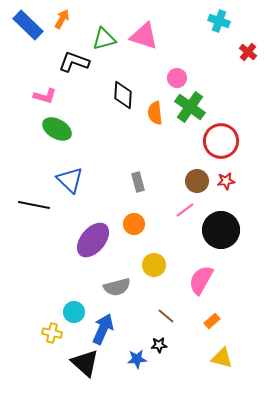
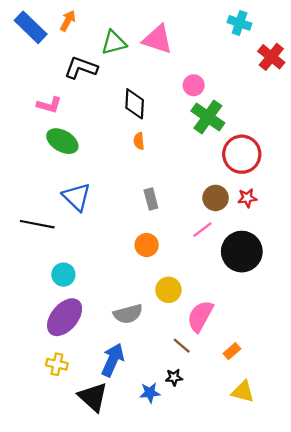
red cross: (248, 52) -> (271, 57), size x1.4
orange semicircle: (155, 113) -> (139, 141), moved, size x0.7
purple ellipse: (93, 240) -> (65, 317), moved
pink semicircle: (201, 280) -> (200, 316), moved
cyan circle: (74, 312) -> (63, 275), moved

